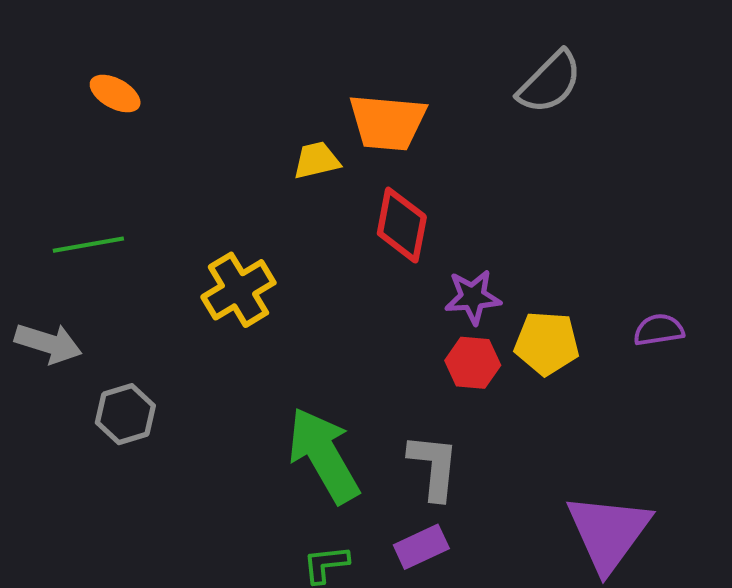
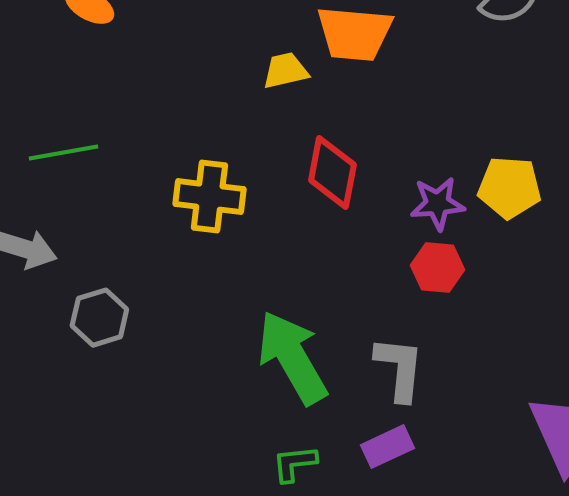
red diamond: (402, 225) -> (332, 173), moved
yellow cross: (238, 290) -> (209, 197), turned 38
yellow pentagon: (547, 343) -> (509, 188), moved

